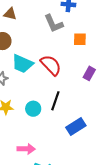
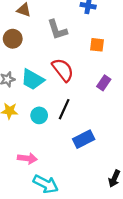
gray L-shape: (54, 23) -> (57, 30), moved
cyan trapezoid: (22, 64) -> (33, 80), moved

